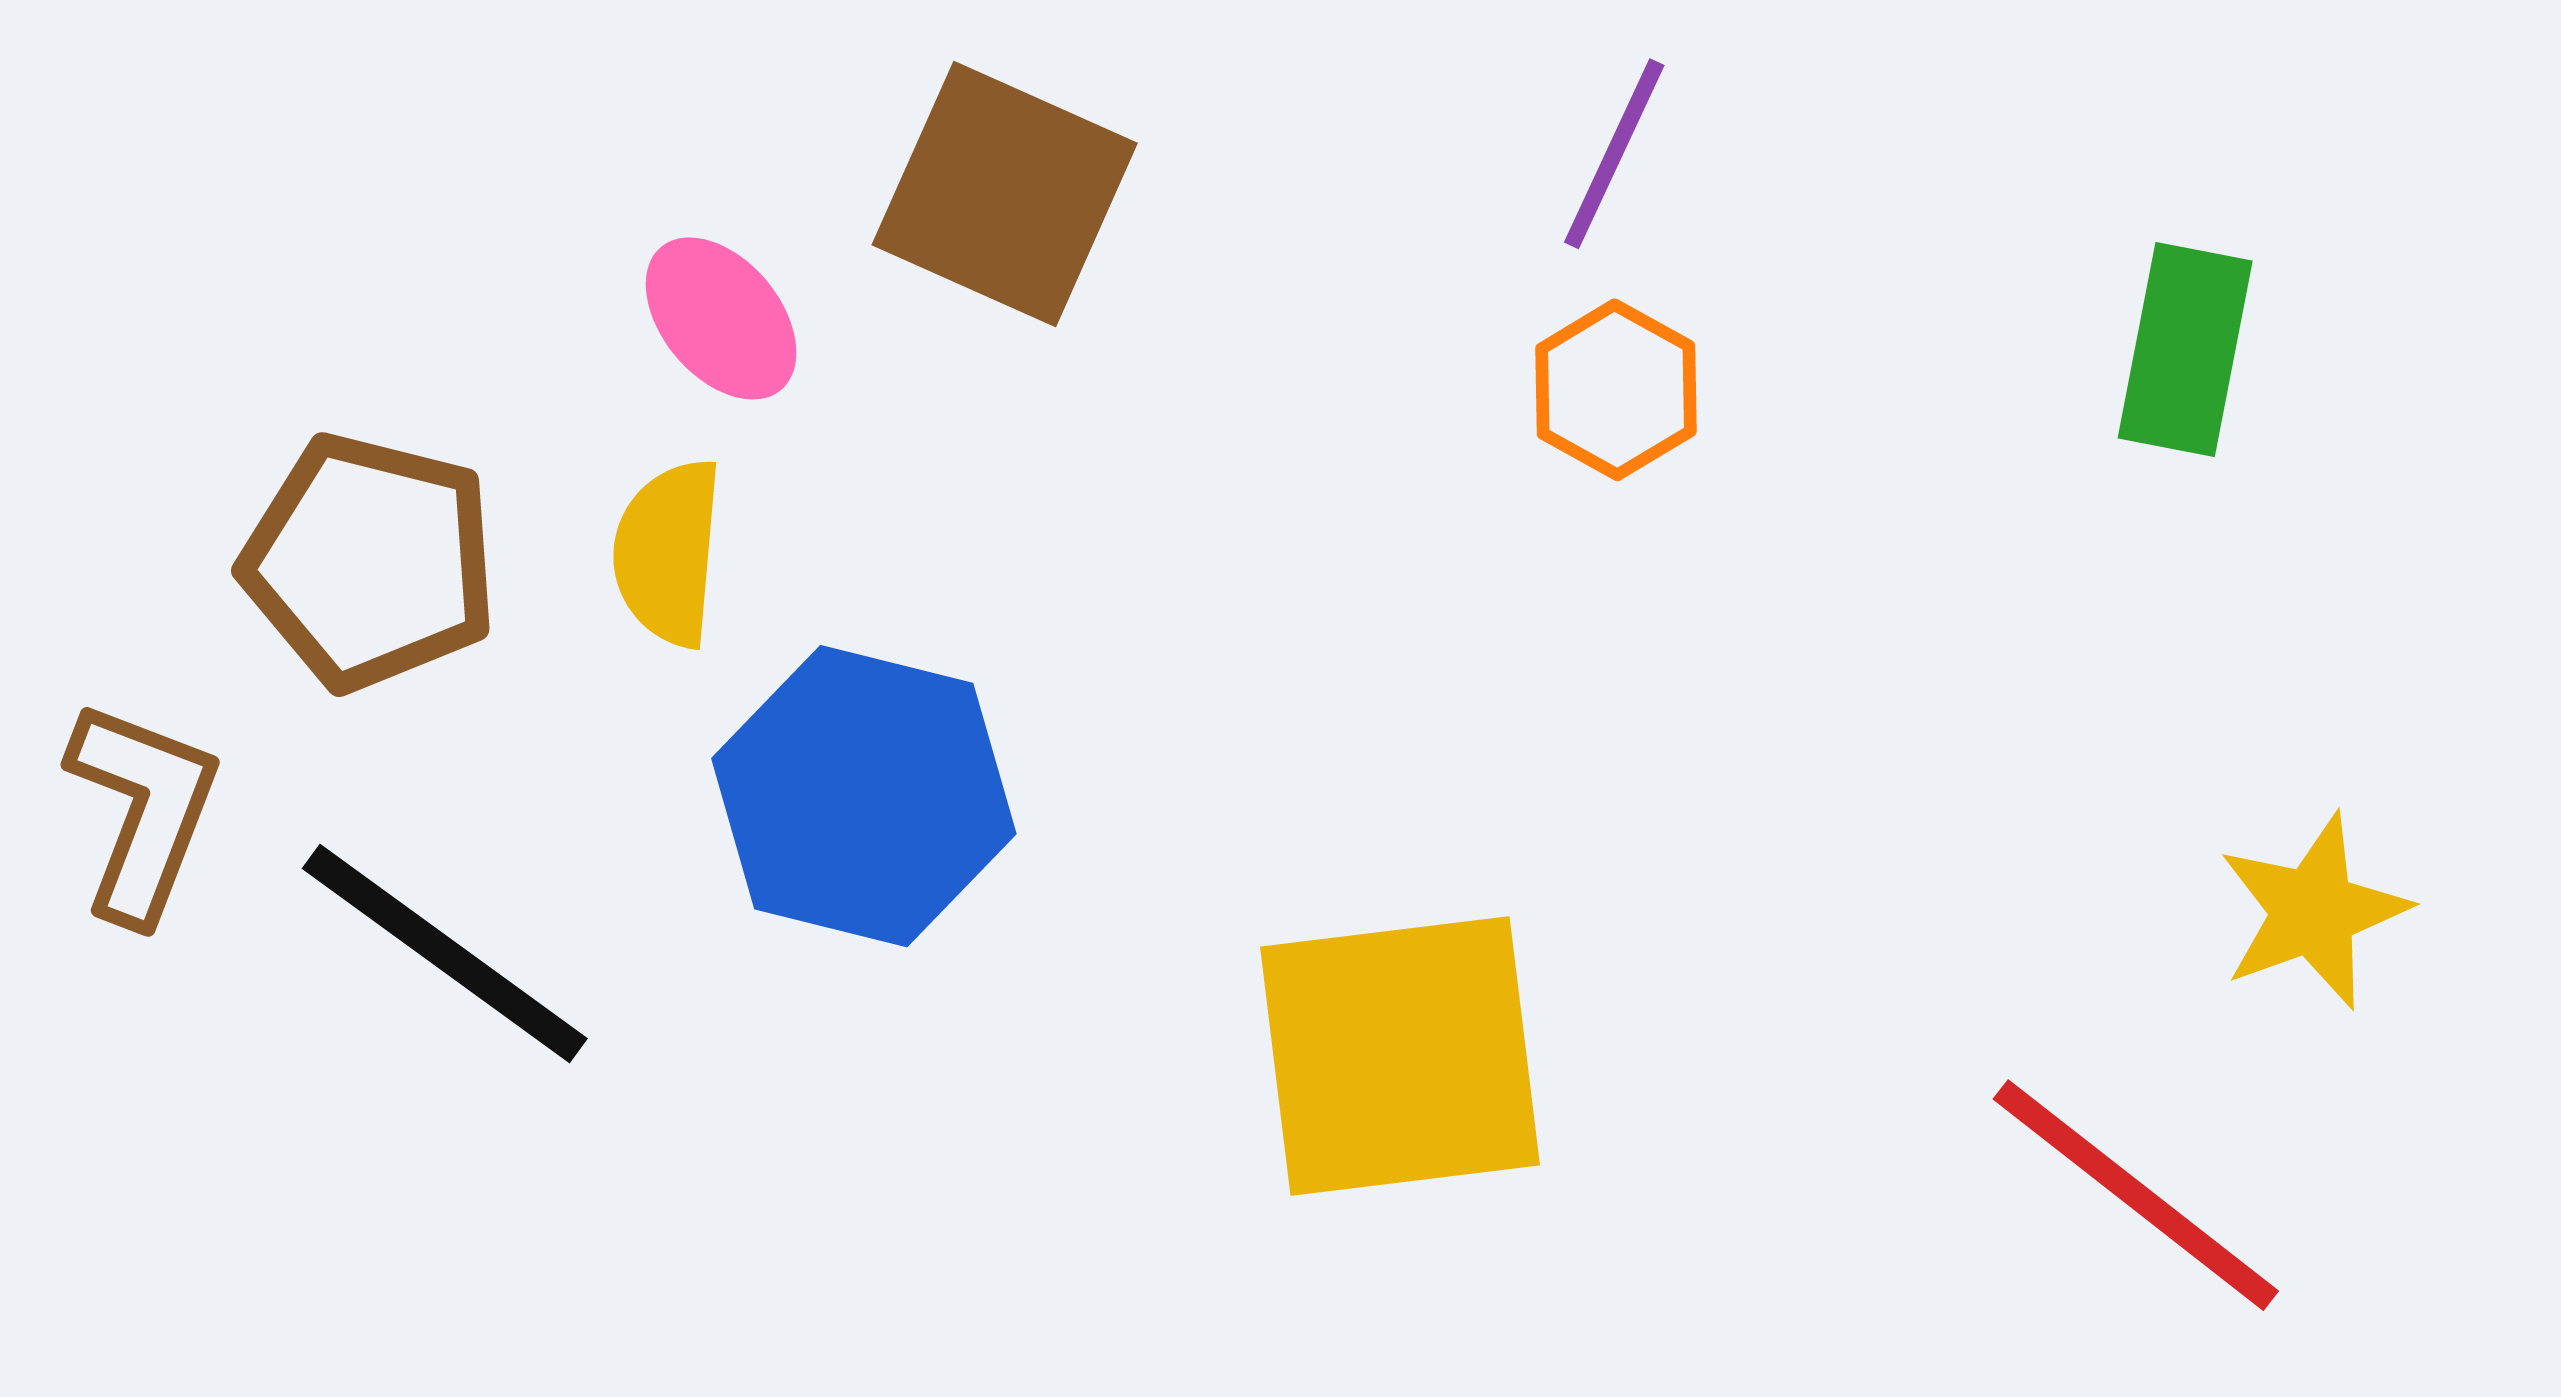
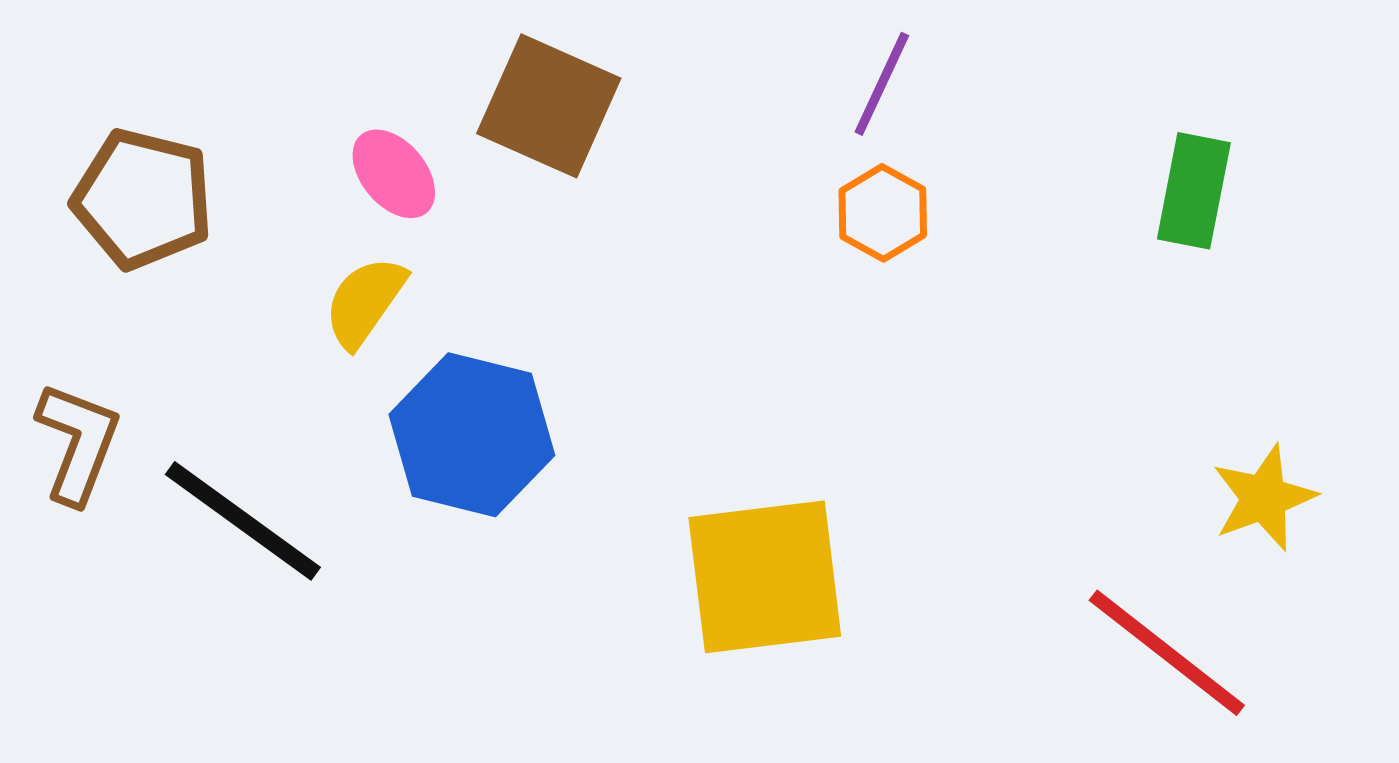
yellow semicircle: (668, 553) -> (365, 302), turned 30
brown pentagon: (370, 562) -> (143, 199), moved

